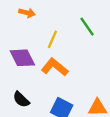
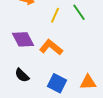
yellow line: (52, 39) -> (55, 15), moved

